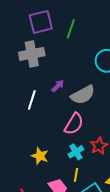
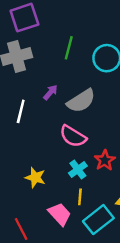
green line: (71, 29) -> (69, 48), moved
pink semicircle: (74, 124) -> (73, 136), turned 95

